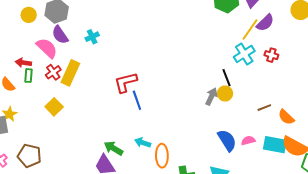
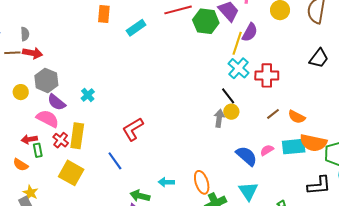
red cross: (271, 55) -> (267, 75), moved, size x1.6
blue line: (137, 100) -> (115, 161), moved
yellow square: (54, 107) -> (71, 173), size x1.4
orange ellipse: (162, 156) -> (202, 182), moved

